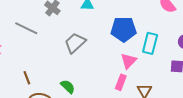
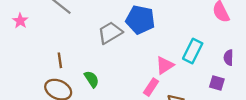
blue pentagon: (124, 29) -> (140, 20), moved
brown line: (27, 78) -> (60, 60), moved

